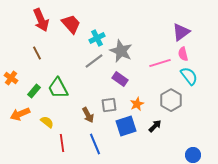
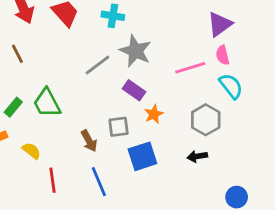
cyan cross: (97, 38) -> (113, 16), moved, turned 35
orange star: (137, 104) -> (154, 114), moved
black arrow: (155, 126) -> (197, 156), moved, turned -144

